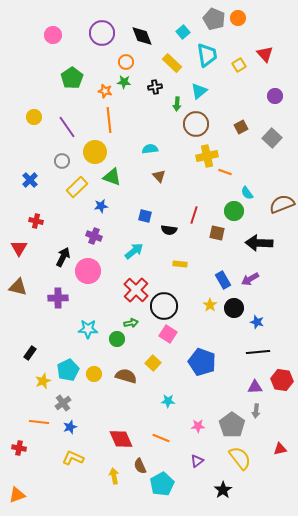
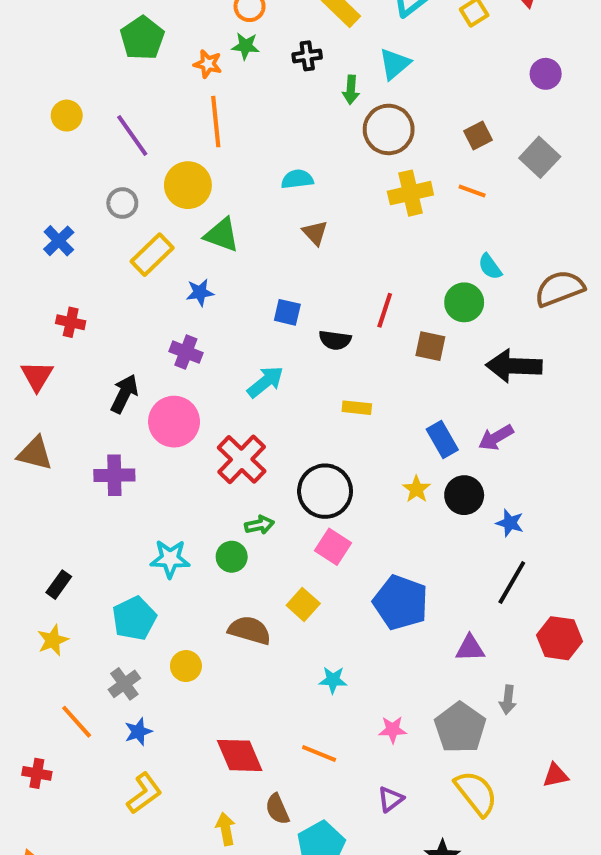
orange line: (225, 172) -> (472, 191), moved
red cross: (136, 290) -> (242, 459), moved
cyan star: (88, 329) -> (170, 559), moved
black line: (258, 352) -> (512, 583), turned -55
yellow circle: (94, 374) -> (186, 666), moved
yellow star: (43, 381) -> (53, 640), moved
purple triangle: (255, 387) -> (470, 648), moved
orange line: (39, 422) -> (77, 722), turned 42
yellow L-shape: (73, 458) -> (144, 793), turned 120

